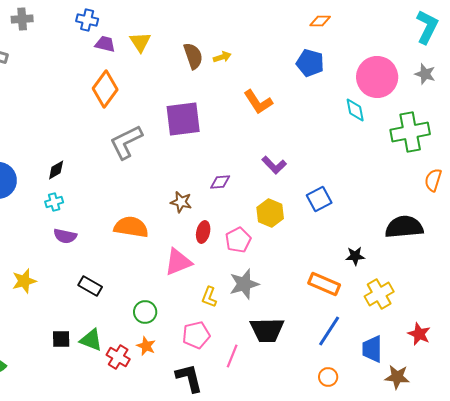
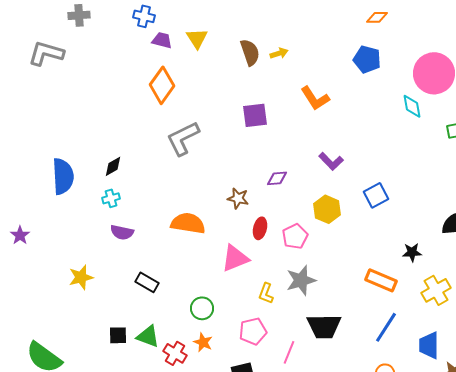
purple square: (183, 119) -> (255, 115), moved, size x0.7

